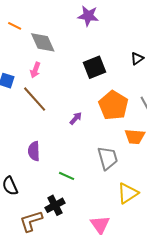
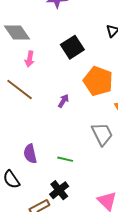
pink arrow: (35, 70) -> (30, 59), moved
purple semicircle: (34, 151) -> (30, 154), moved

